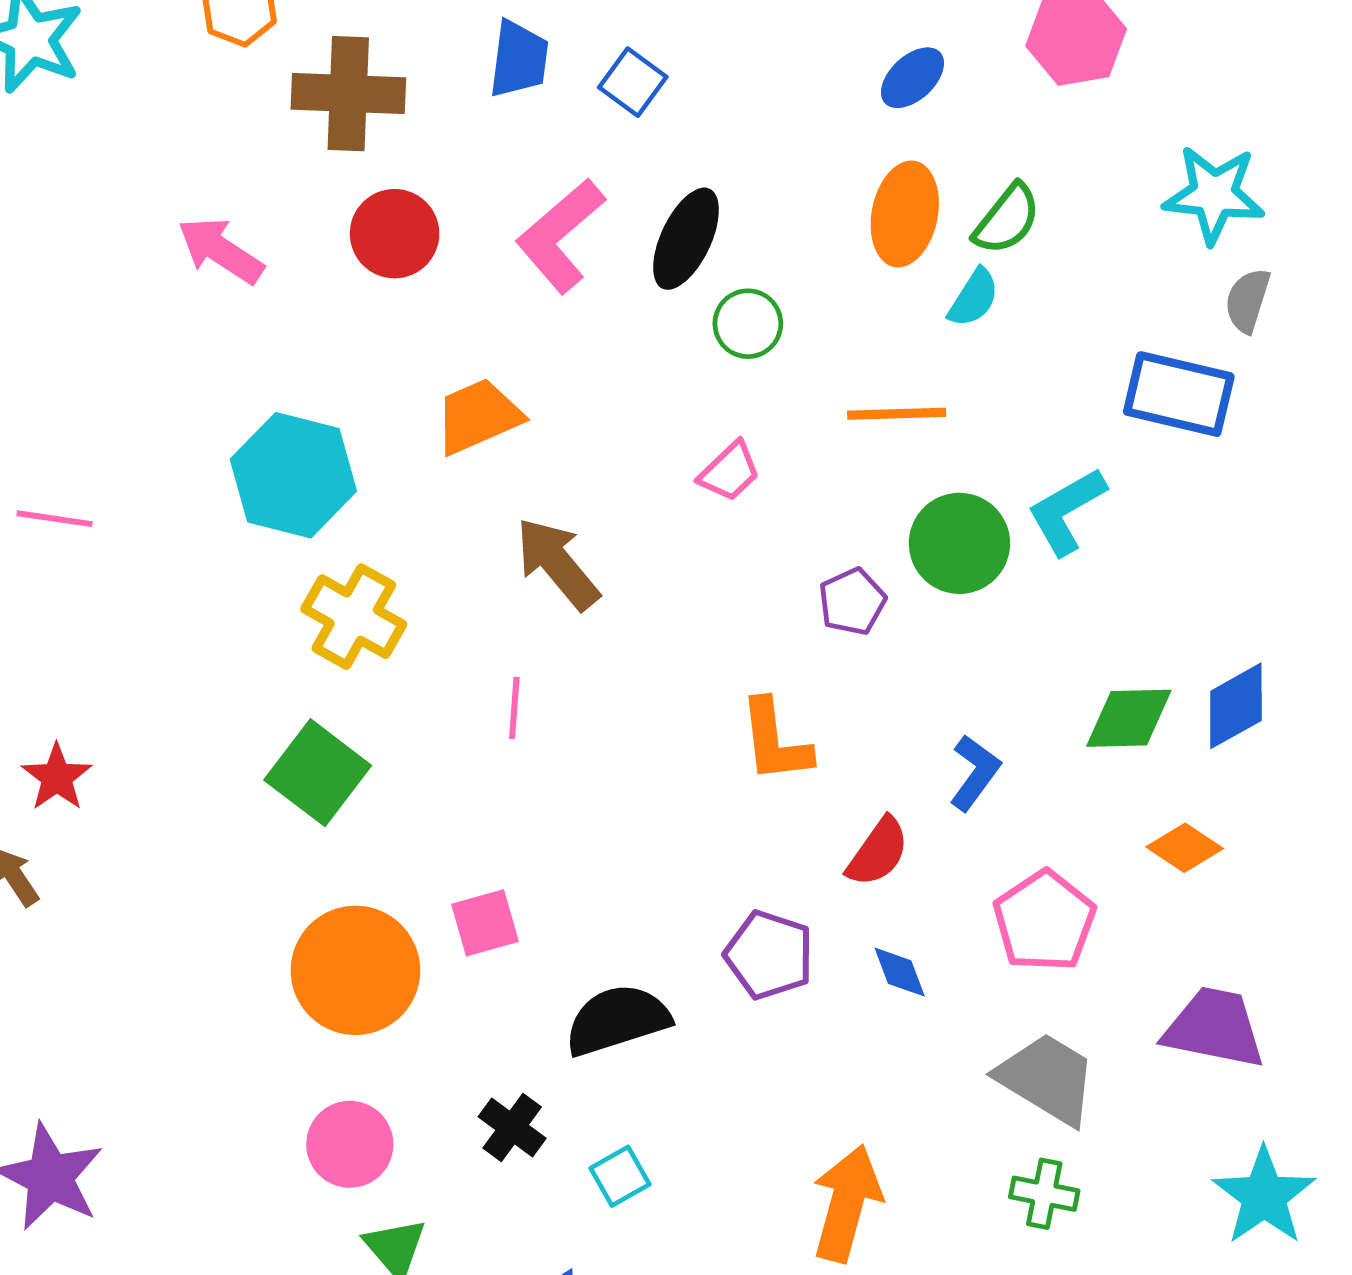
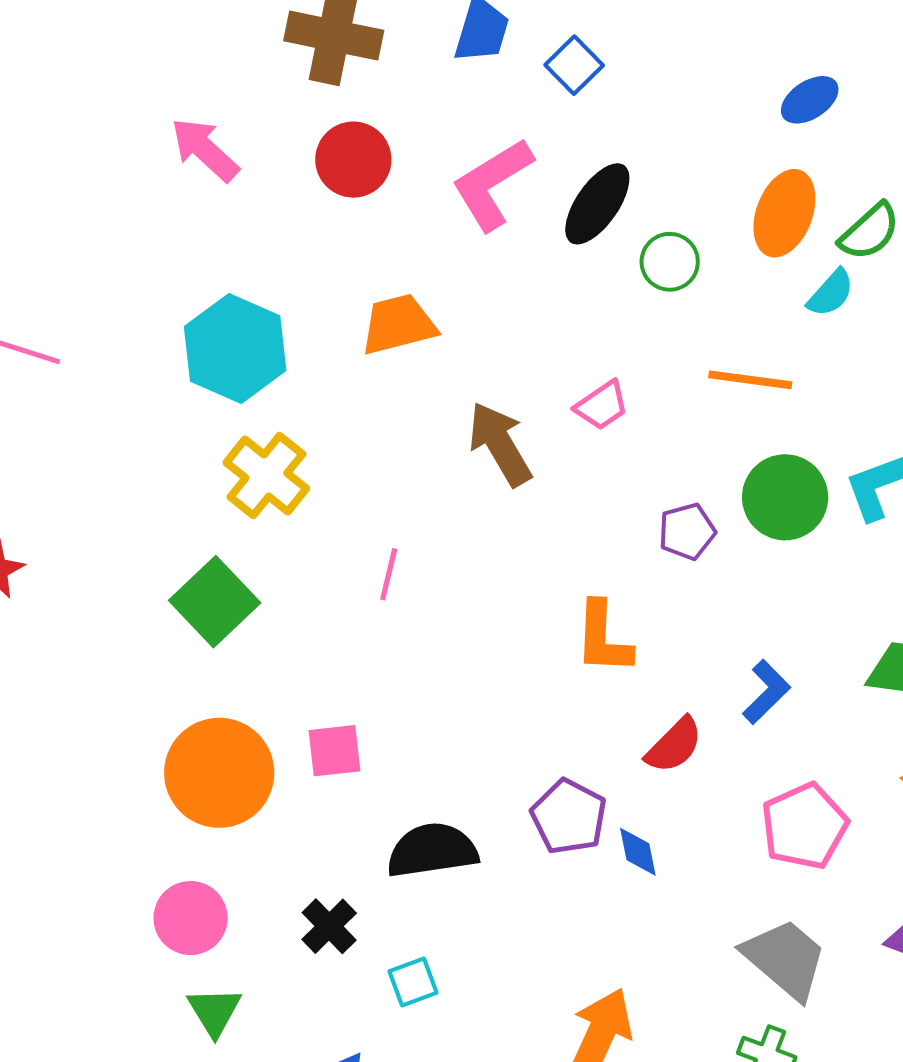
green circle: (748, 324) -> (670, 262), moved
brown arrow: (557, 564) -> (500, 444), moved
blue diamond: (900, 972) -> (638, 852), moved

